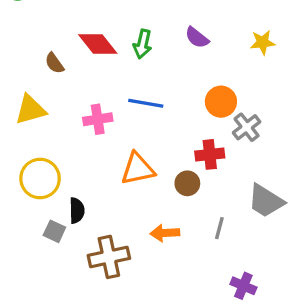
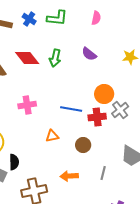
blue line: (146, 103) -> (71, 109), moved
red cross: (210, 154) -> (97, 117), moved
orange triangle: (138, 169) -> (52, 136), size x0.6

